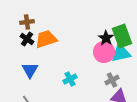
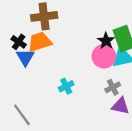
brown cross: (27, 22) -> (44, 16), moved, size x1.6
blue triangle: (30, 70) -> (25, 57), moved

